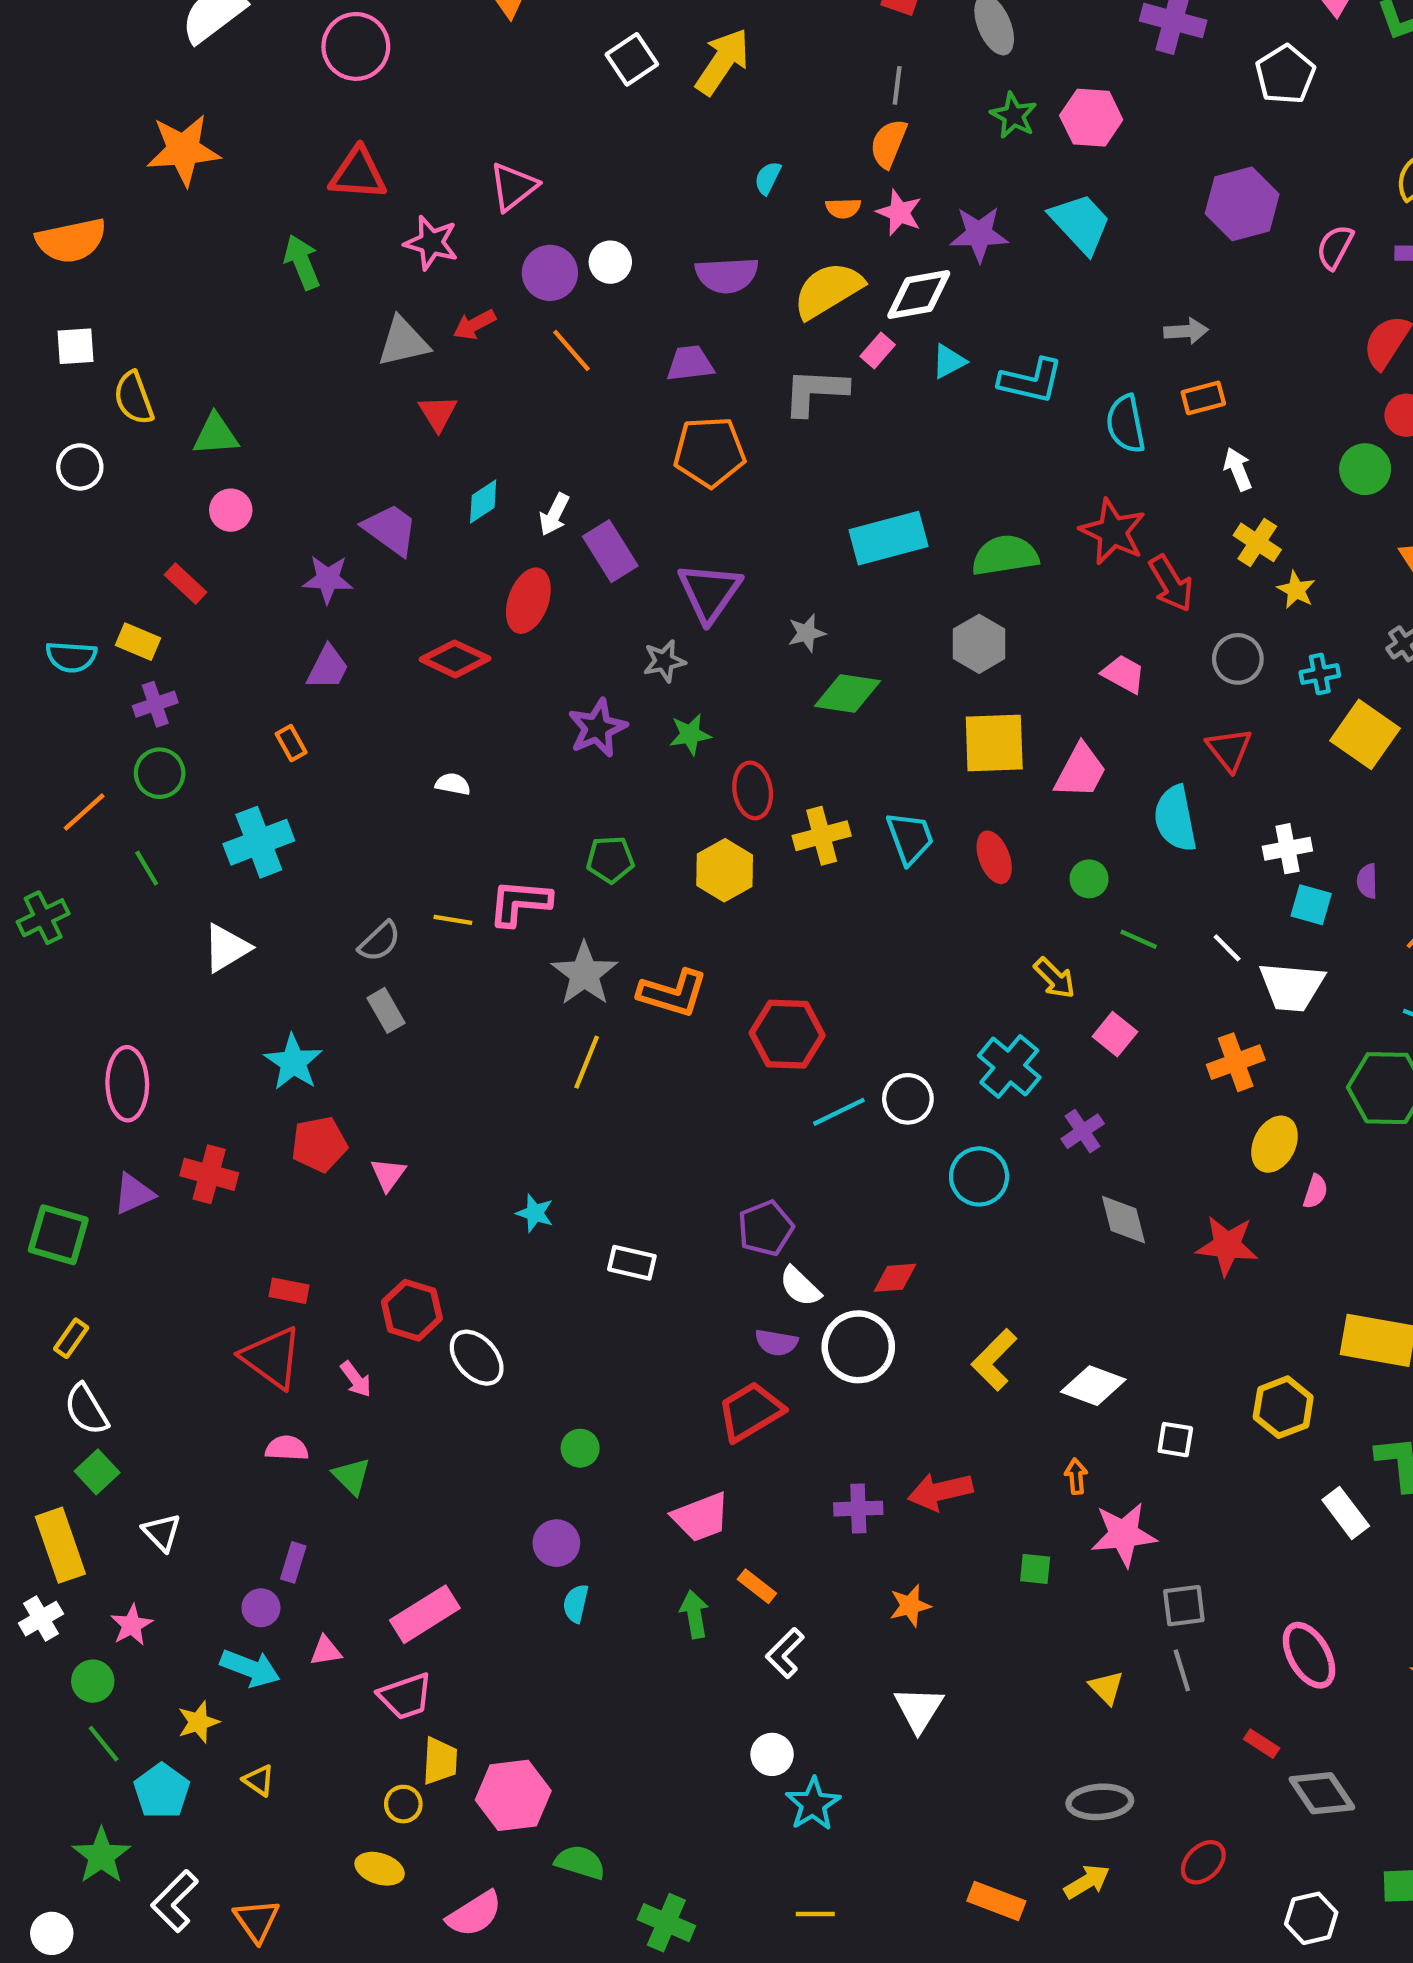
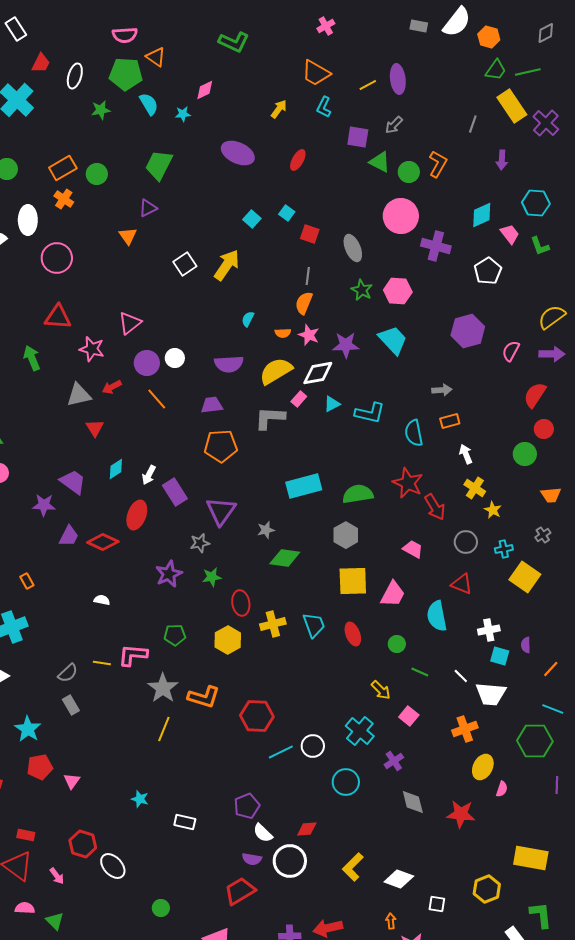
purple trapezoid: (328, 668) -> (69, 536), moved
red triangle: (1229, 749) -> (462, 584), turned -30

